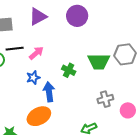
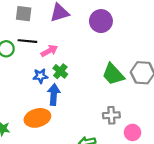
green trapezoid: (99, 62) -> (113, 74), turned 35
green cross: (69, 70) -> (60, 71), moved

